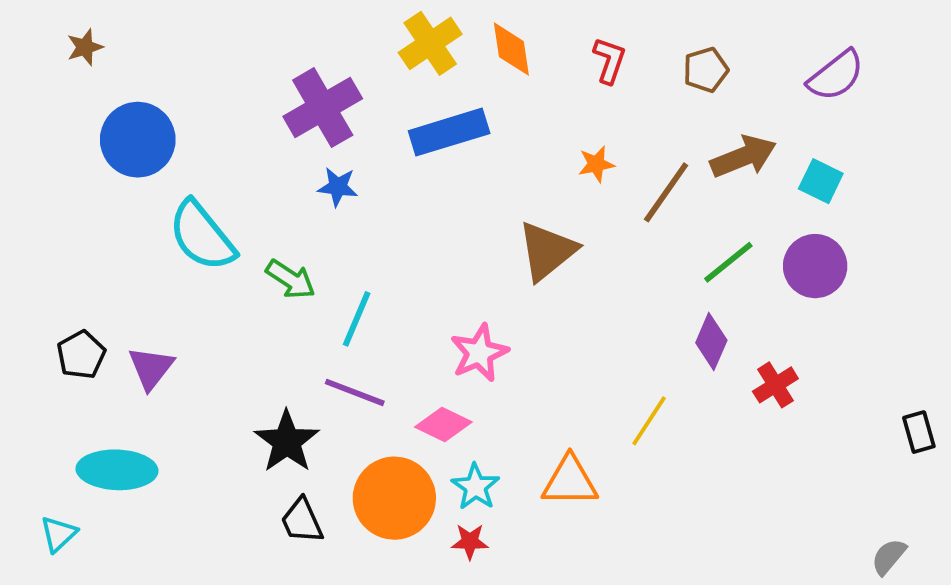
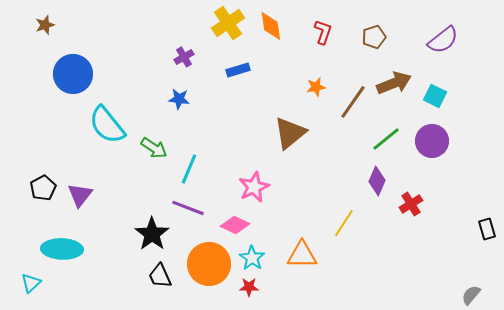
purple cross: (323, 108) -> (184, 57), moved, size x0.5
blue rectangle: (449, 132) -> (238, 70), size x0.6

